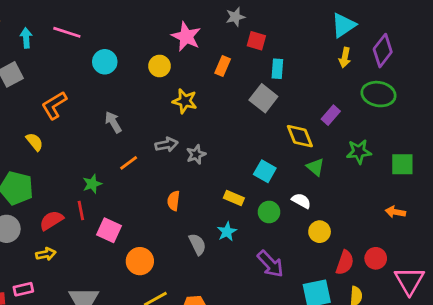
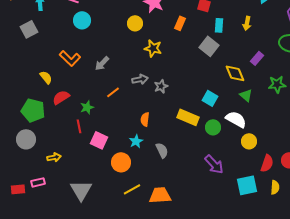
yellow arrow: (345, 58) -> (247, 23), moved
cyan circle: (105, 62) -> (82, 20), moved
orange L-shape: (54, 105) -> (70, 58), moved, turned -105
gray arrow: (113, 122) -> (102, 63), turned -105
yellow rectangle: (234, 198) -> (188, 117), size x1.5
white semicircle: (301, 201) -> (236, 119), size x1.5
red semicircle: (51, 220) -> (61, 97), moved
cyan star: (227, 232) -> (136, 141), moved

